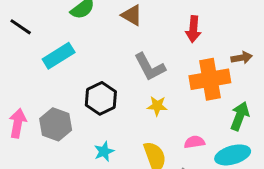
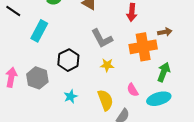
cyan rectangle: (59, 56) -> (39, 31), turned -30
pink semicircle: (194, 142) -> (133, 90), turned -112

